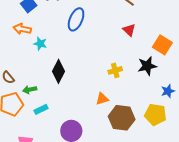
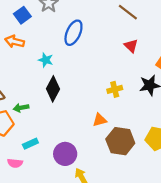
cyan star: (40, 44) -> (46, 60), moved
cyan rectangle: (41, 109) -> (30, 144), moved

